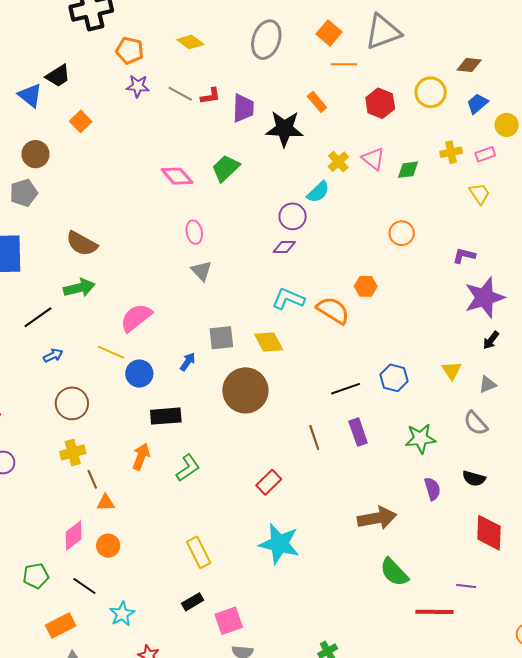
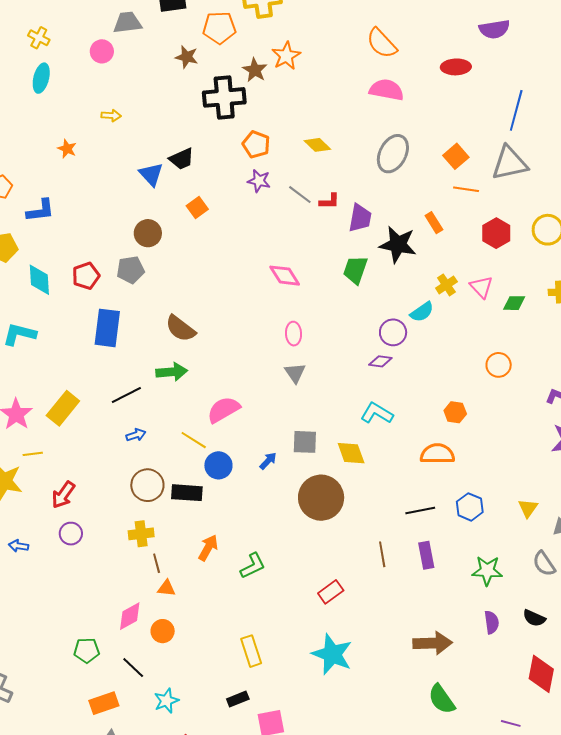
green trapezoid: (226, 168) -> (355, 270), moved, turned -36
orange semicircle: (333, 310) -> (437, 454), moved, turned -40
black rectangle: (166, 416) -> (187, 493), moved

